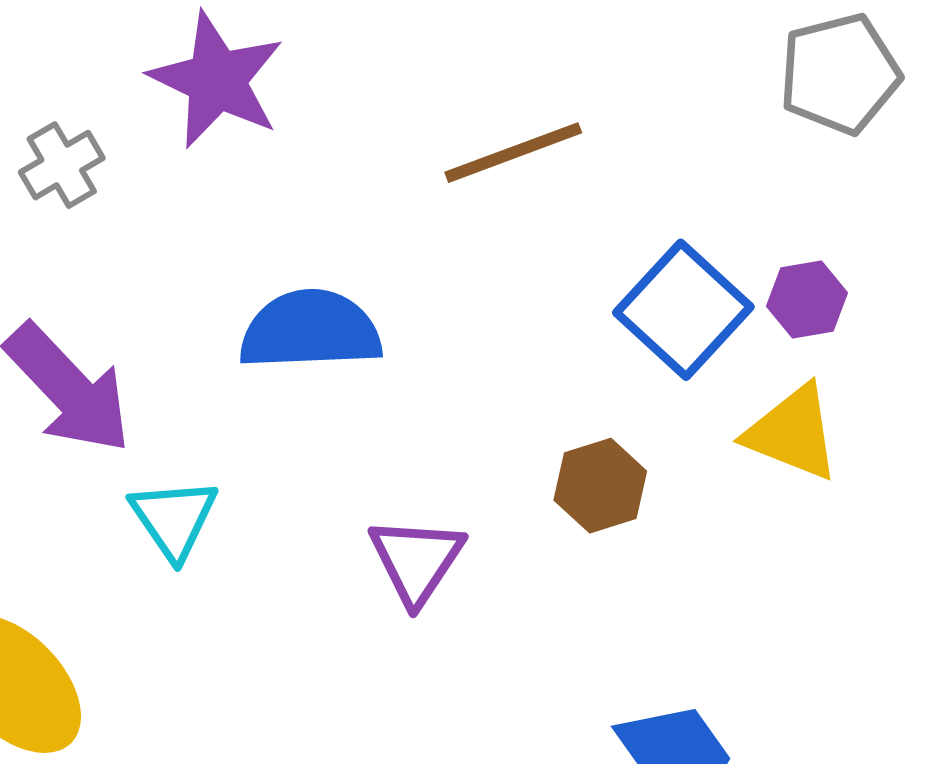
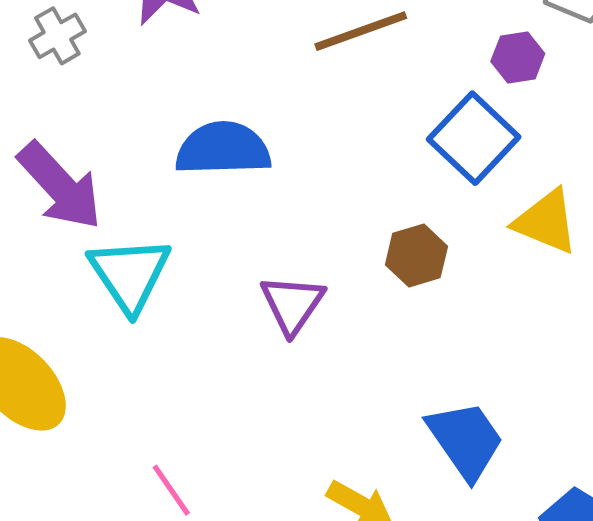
purple hexagon: (807, 299) -> (518, 58), moved
cyan triangle: (174, 519) -> (130, 274), size x1.4

